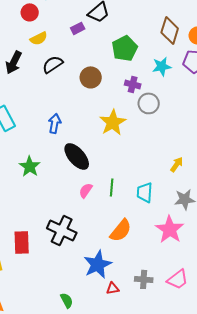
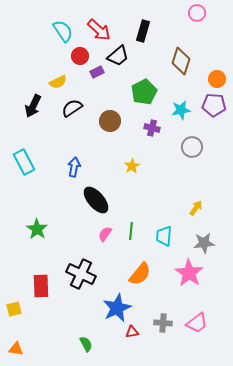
red circle: (30, 12) -> (80, 56), moved
brown diamond: (170, 30) -> (181, 61), moved
gray circle: (149, 103) -> (192, 147), moved
yellow star: (113, 122) -> (132, 166), size x0.6
green star: (30, 166) -> (37, 229), moved

